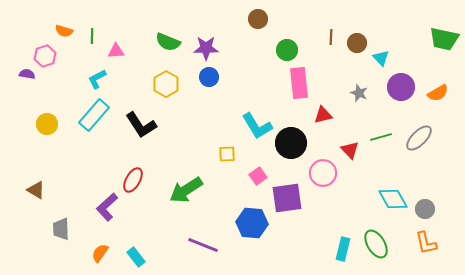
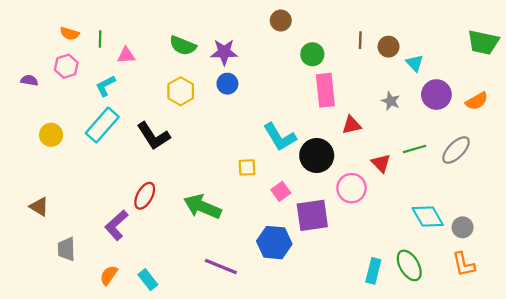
pink hexagon: (45, 56) -> (66, 66), moved
green arrow: (186, 190) -> (202, 207), turned 56

